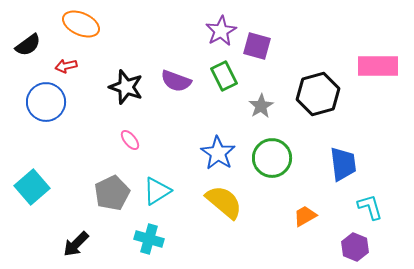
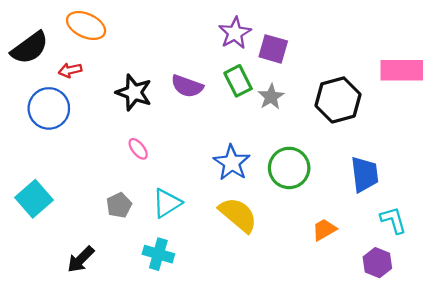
black semicircle: (28, 45) -> (30, 48), size x1.4
gray star: (261, 106) -> (271, 97), moved
gray pentagon: (112, 193) -> (119, 205), size x0.7

